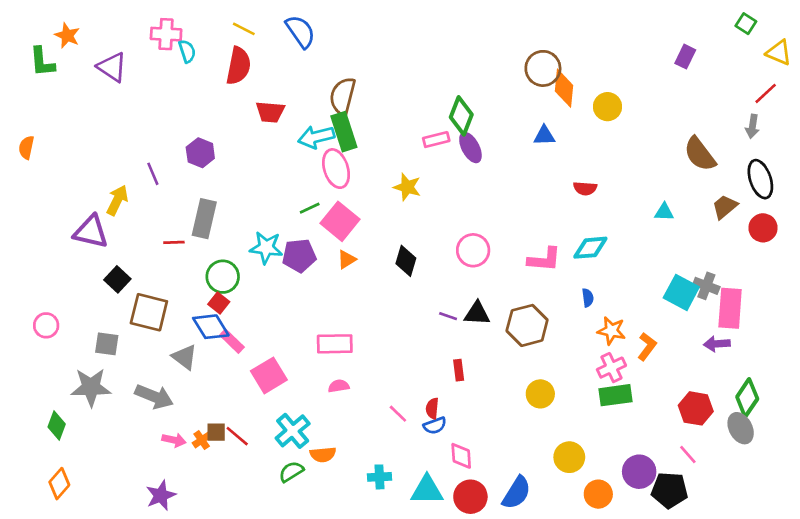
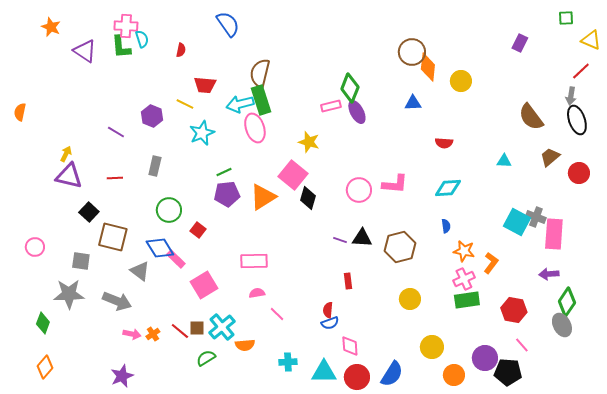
green square: (746, 24) -> (566, 18), turned -35
yellow line: (244, 29) -> (185, 104), moved
green L-shape: (42, 62) -> (121, 47), moved
red semicircle: (239, 66) -> (181, 50), size x0.5
purple line: (153, 174) -> (116, 132), turned -36
black ellipse: (760, 179) -> (577, 120), moved
yellow arrow: (117, 200) -> (66, 154), moved, size x0.7
green line: (310, 208) -> (224, 172), moved
gray rectangle: (204, 219) -> (155, 166), size x0.7
pink square: (340, 221) -> (293, 175), moved
red line: (174, 242) -> (115, 178), moved
cyan star: (266, 248) -> (202, 133), moved, turned -30
orange triangle: (347, 260) -> (263, 197), size x1.8
pink L-shape: (544, 260) -> (395, 184), moved
red square: (219, 303) -> (198, 230), moved
purple arrow: (717, 344) -> (549, 274), moved
red hexagon: (696, 408) -> (514, 310), moved
pink line: (398, 414) -> (277, 314), moved
brown square: (216, 432) -> (197, 328), moved
green semicircle: (291, 472) -> (206, 358), moved

